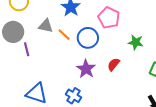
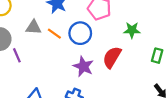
red semicircle: (114, 64) -> (112, 57), size x1.5

